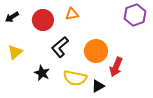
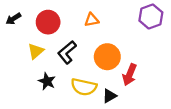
orange triangle: (72, 14) -> (92, 20), moved
yellow triangle: (15, 52) -> (36, 51), moved

